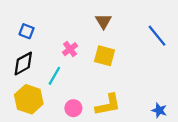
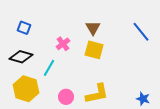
brown triangle: (103, 21) -> (93, 28), moved
black diamond: (23, 64) -> (21, 57), turned 45

